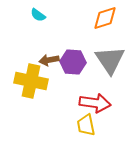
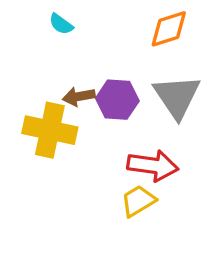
yellow trapezoid: (86, 125) -> (138, 201), turned 70

